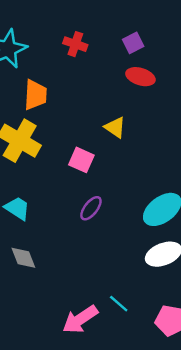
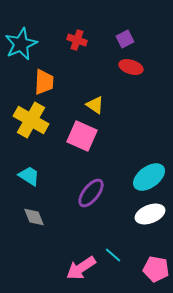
yellow triangle: (115, 127) -> (95, 105), moved
pink square: (81, 160) -> (82, 136), size x1.4
purple ellipse: (91, 208) -> (91, 193), moved, size x1.4

